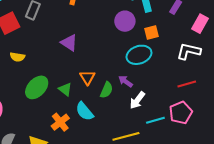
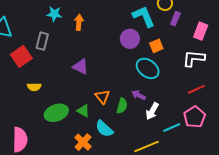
cyan ellipse: (139, 55) -> (148, 68), turned 65
green ellipse: (37, 87) -> (56, 113), turned 35

